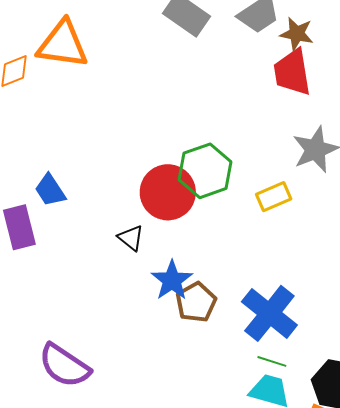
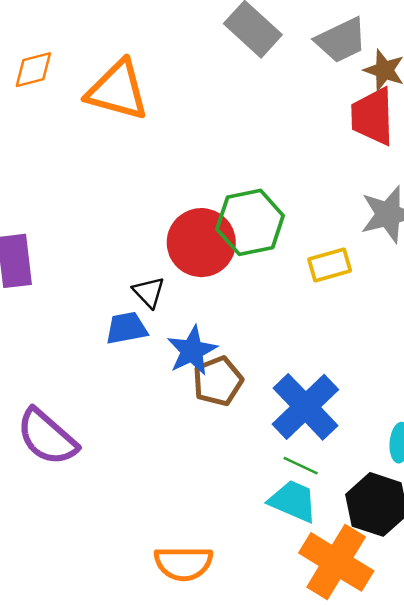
orange triangle: (63, 44) -> (118, 90), moved
blue trapezoid: (50, 190) -> (126, 328), moved, turned 105

